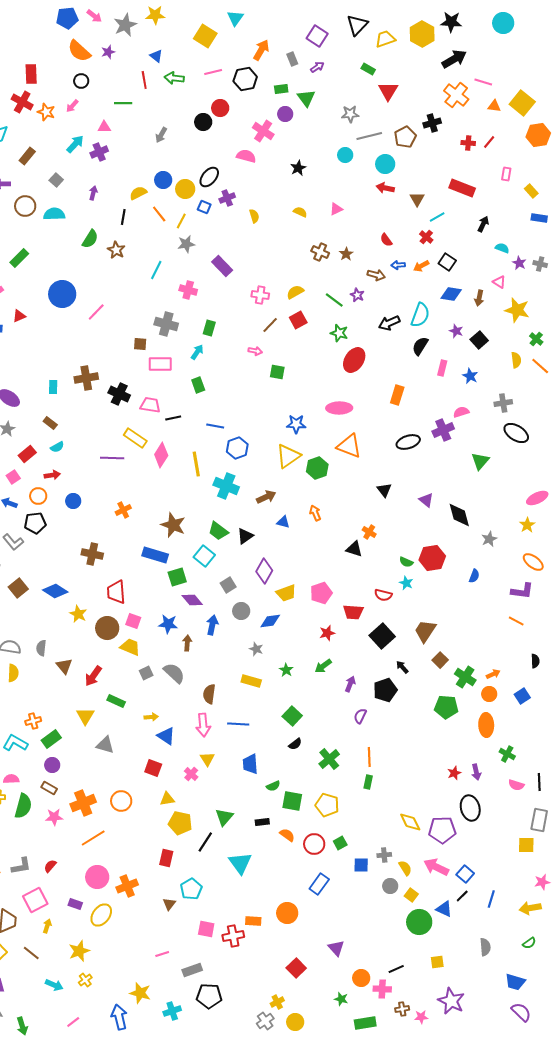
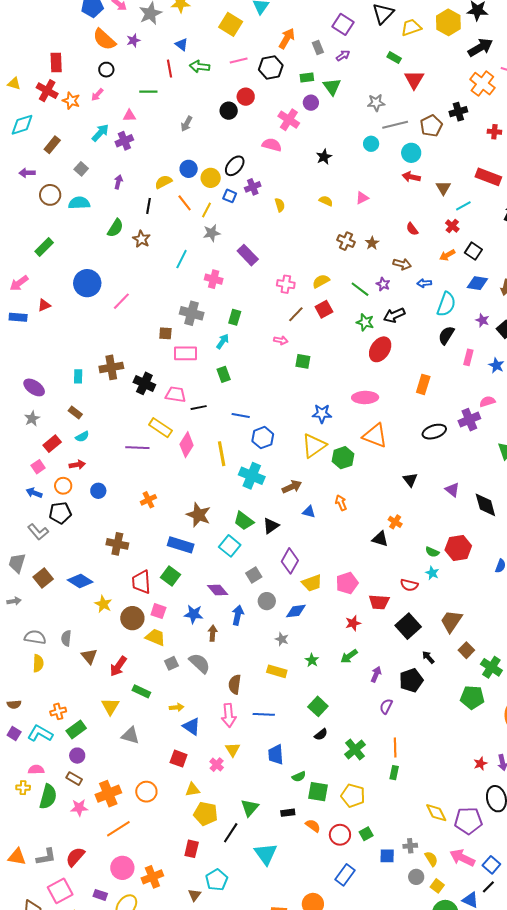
blue arrow: (398, 265) -> (424, 283), moved
black arrow: (389, 323) -> (394, 315), moved
green square: (177, 577) -> (170, 576), moved, turned -36
red semicircle: (50, 866) -> (75, 857), size x1.5

